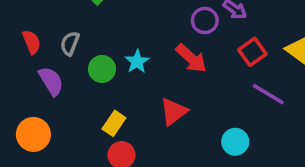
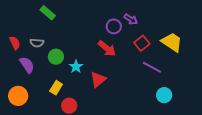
gray semicircle: (70, 43) -> (37, 43), turned -104
cyan star: (137, 62) -> (76, 67), moved
yellow rectangle: (114, 123) -> (56, 88), moved
cyan circle: (235, 142) -> (164, 95), moved

